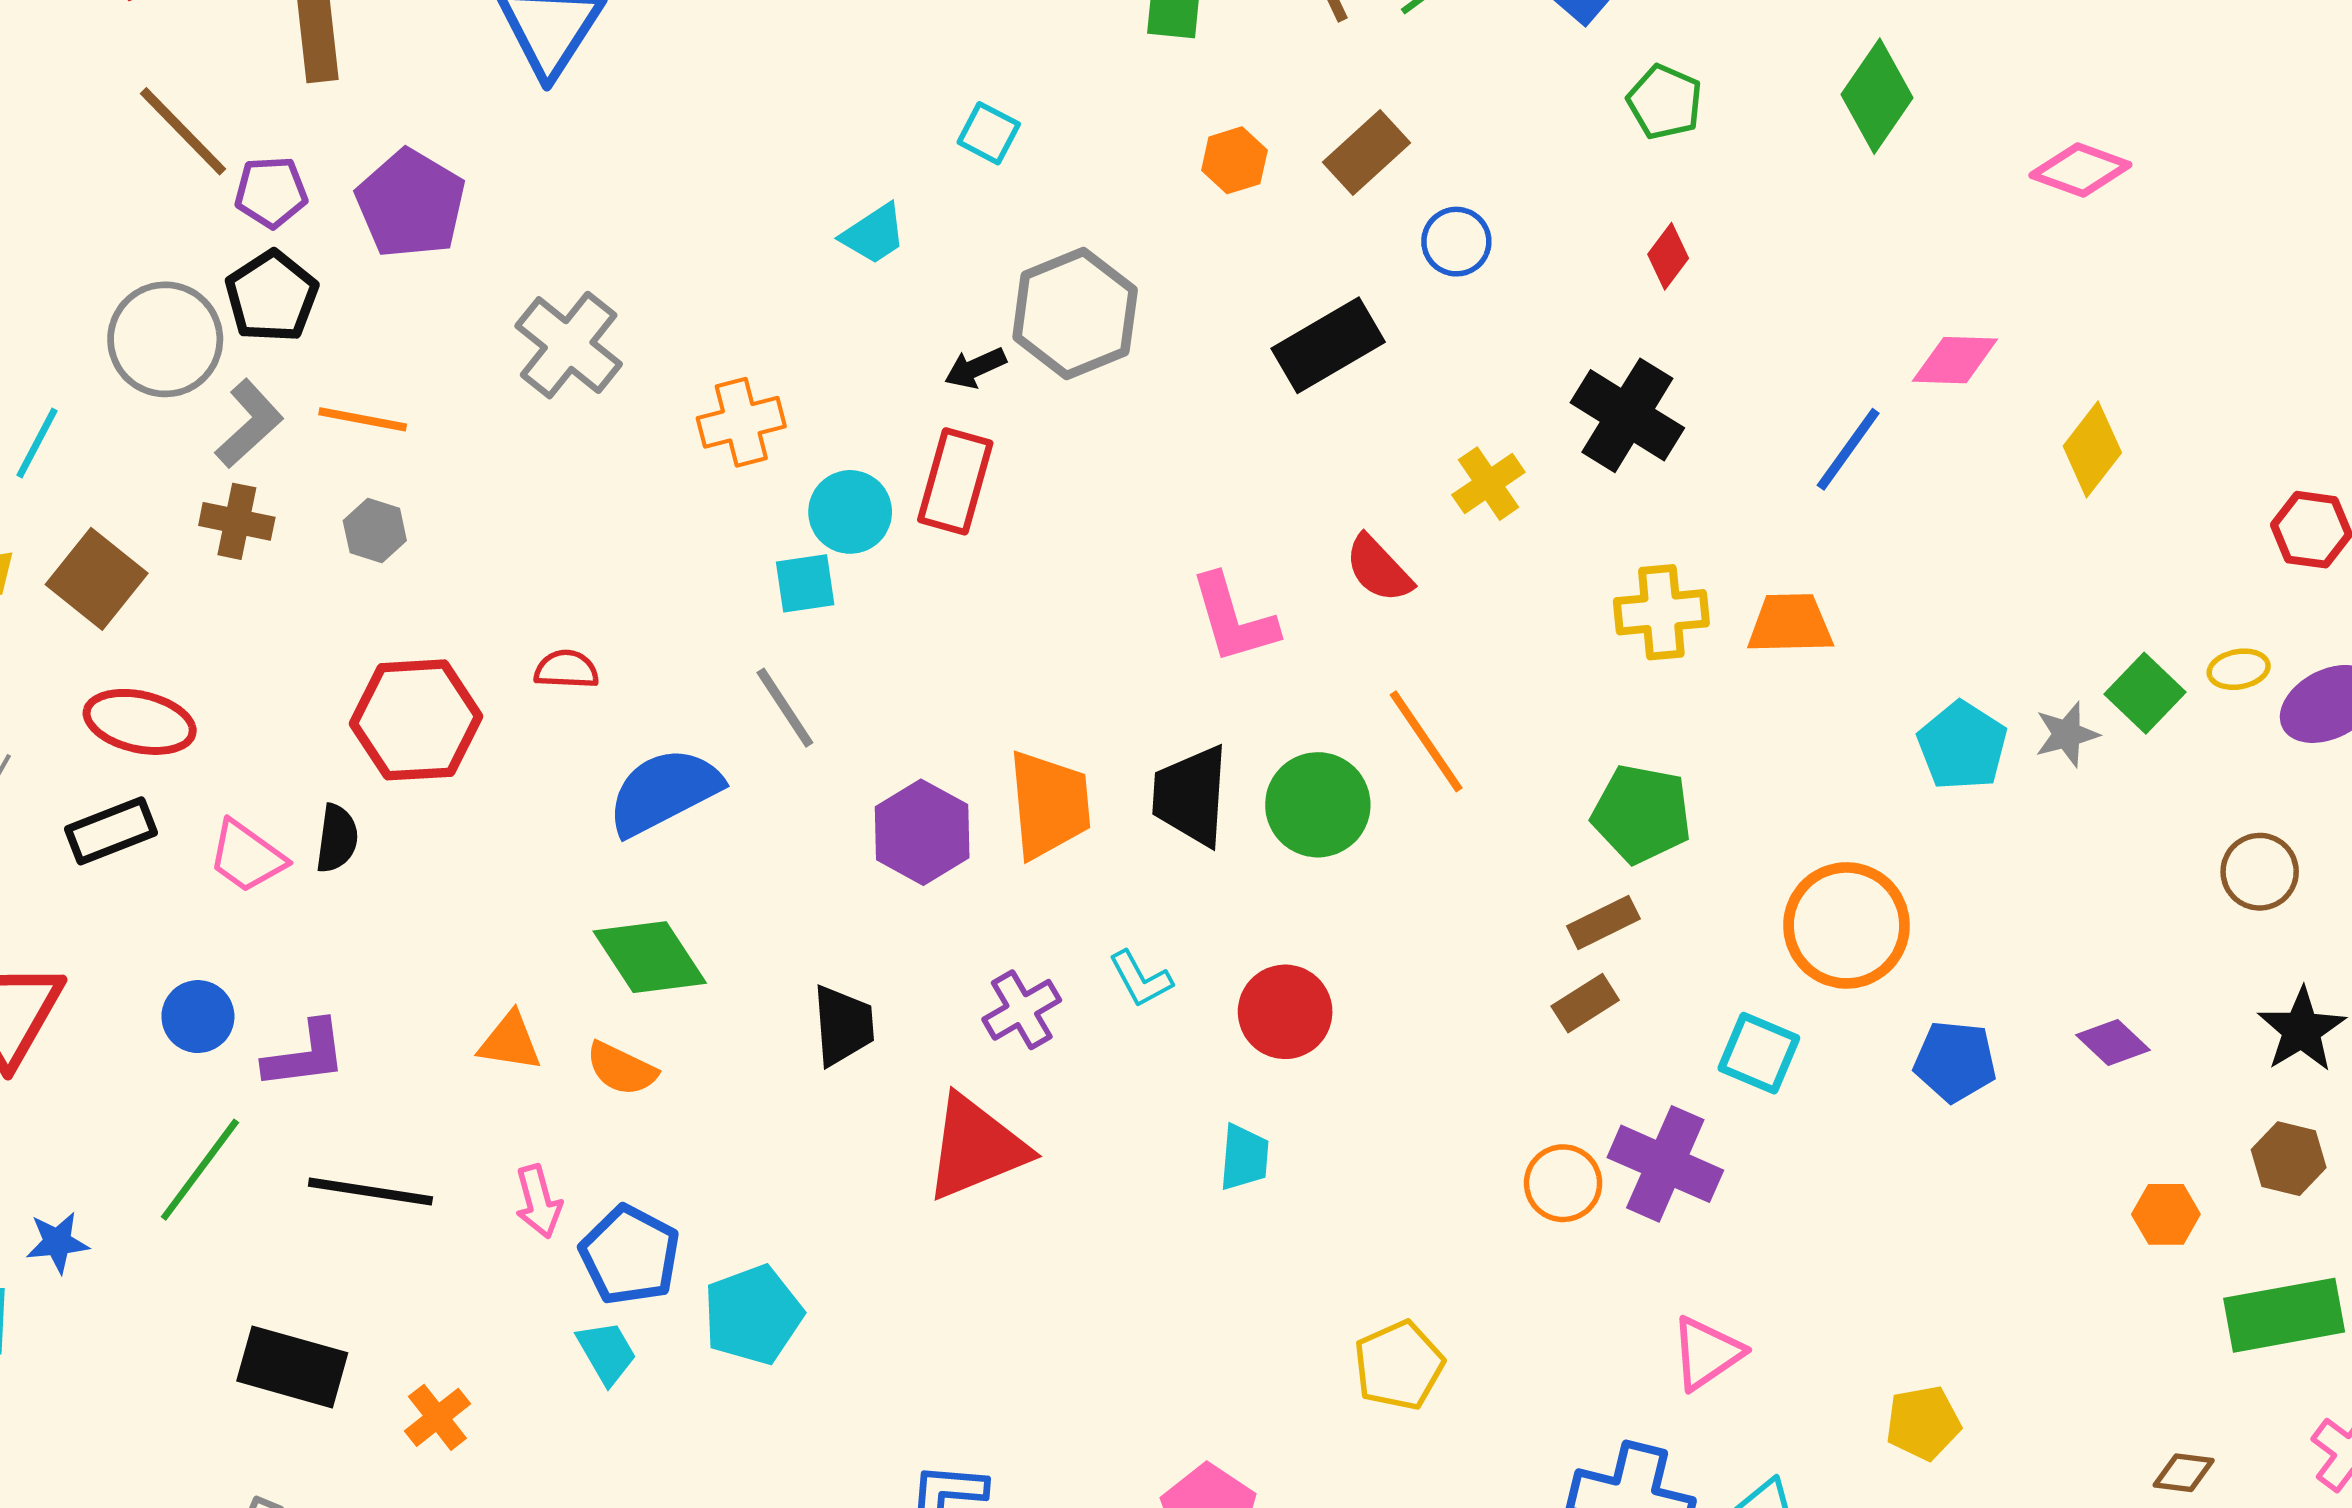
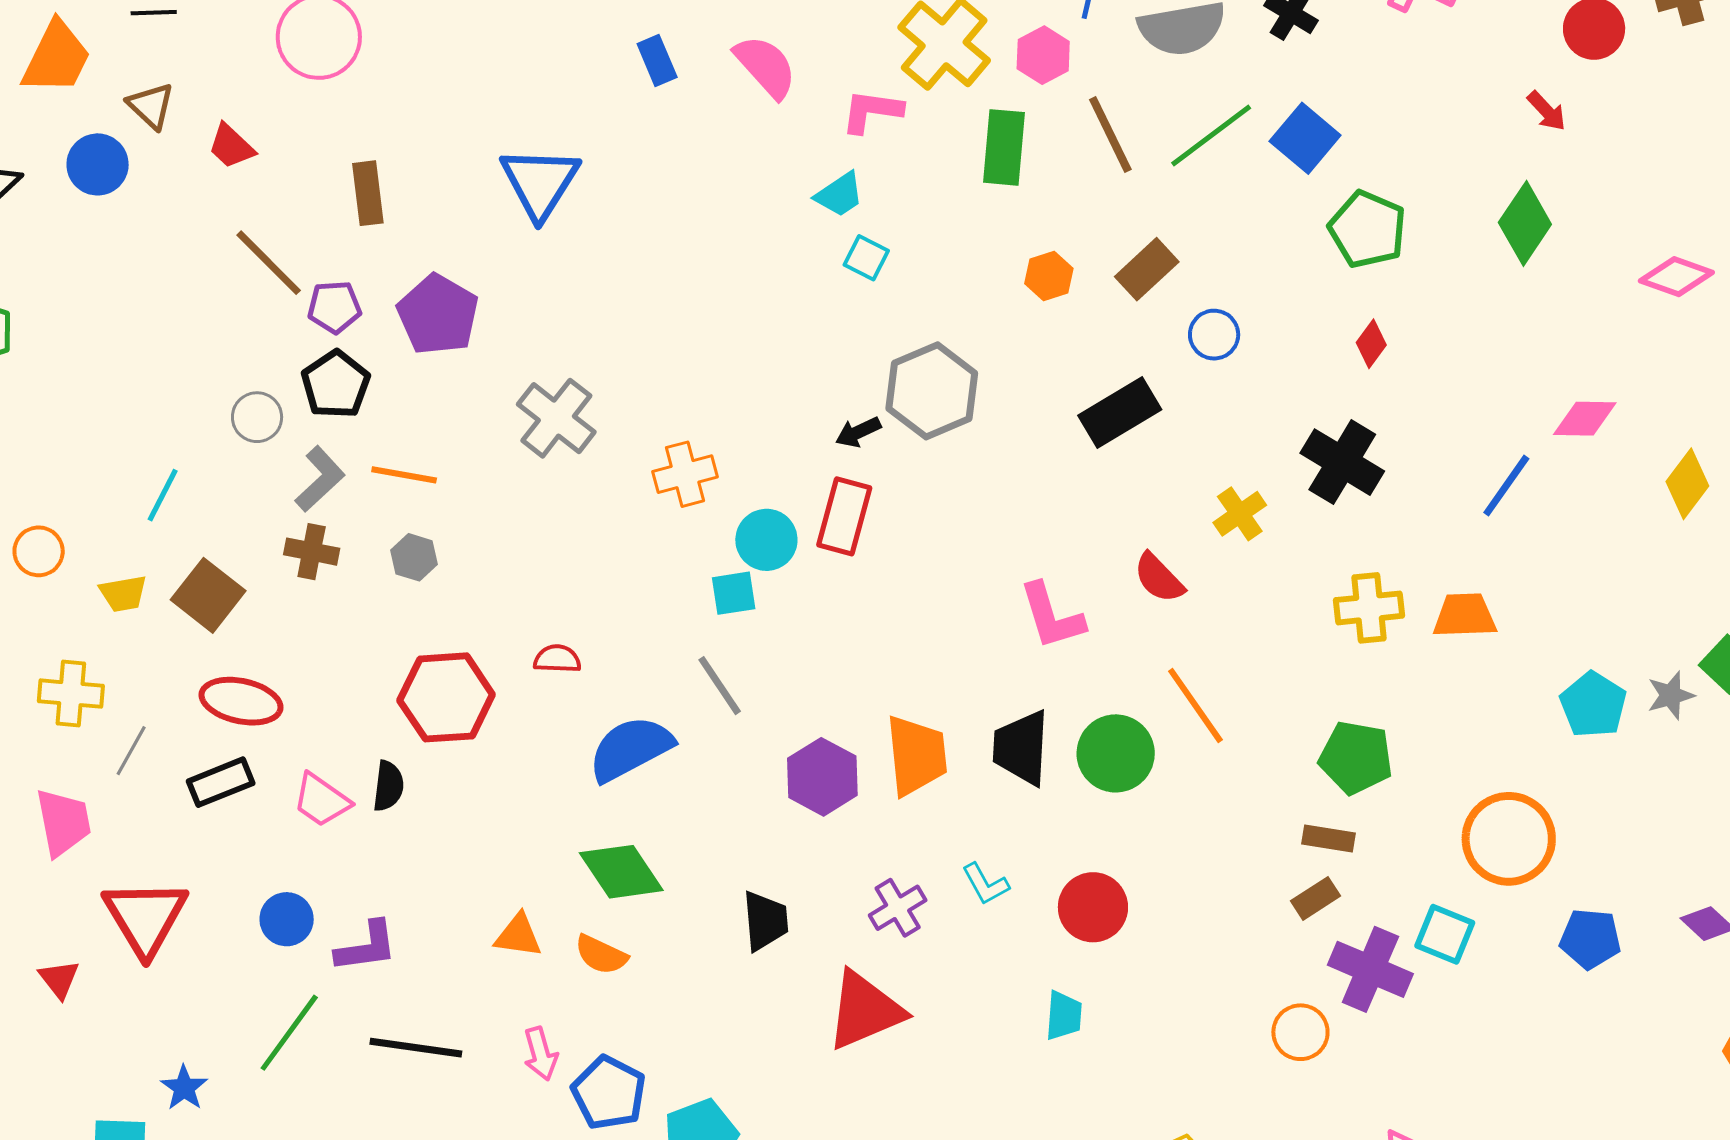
green pentagon: (1665, 102) -> (1368, 229), size x1.4
cyan trapezoid: (874, 234) -> (840, 195), moved
gray circle: (165, 339) -> (257, 417), size x0.6
brown rectangle: (1603, 922) -> (1328, 838), turned 36
purple cross: (1665, 1164) -> (1370, 969), moved
blue star: (57, 1242) -> (184, 1088), turned -30

